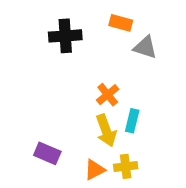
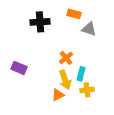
purple rectangle: (47, 153) -> (19, 68), moved
yellow cross: (126, 166) -> (87, 90), moved
orange triangle: (95, 170) -> (58, 95), moved

